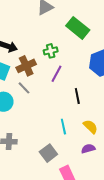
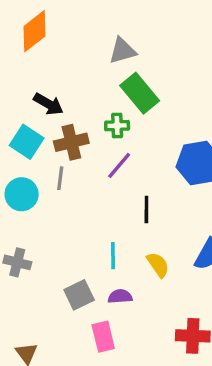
green rectangle: (78, 28) -> (140, 93), moved
gray line: (24, 88) -> (60, 178), turned 40
purple semicircle: (88, 149) -> (120, 296), moved

